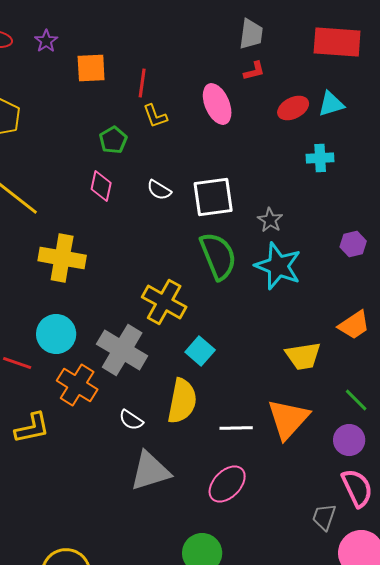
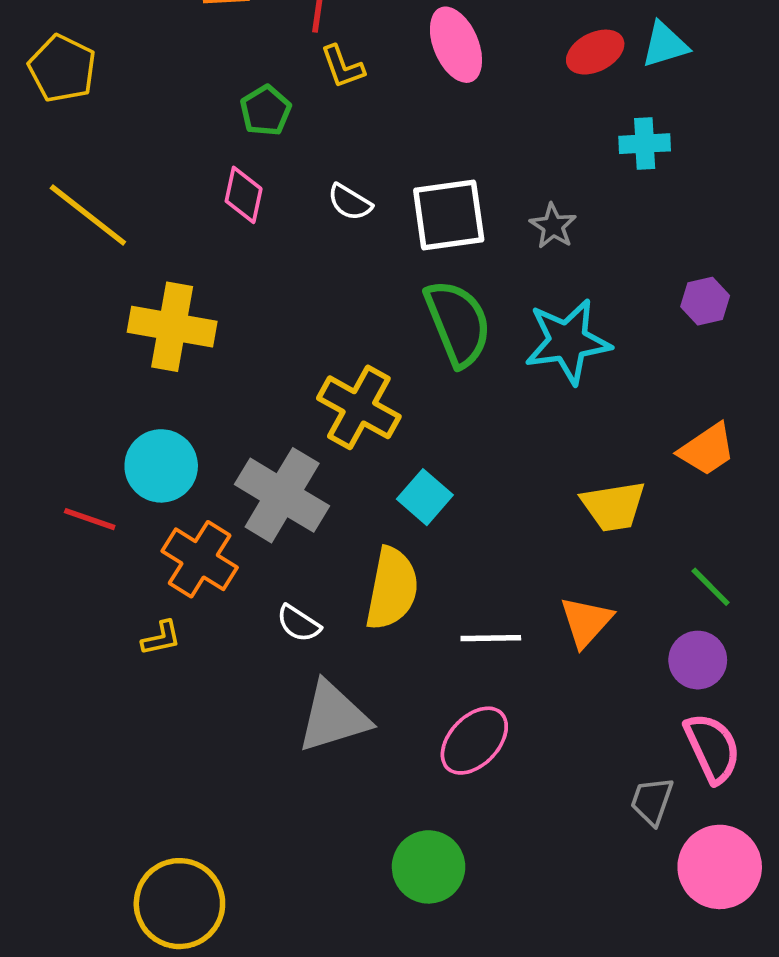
gray star: (270, 220) -> (553, 226), moved
cyan star: (278, 266) -> (568, 341), turned -30
orange triangle: (288, 419) -> (586, 622), size x0.7
yellow L-shape: (32, 428) -> (161, 638), moved, size x0.6

